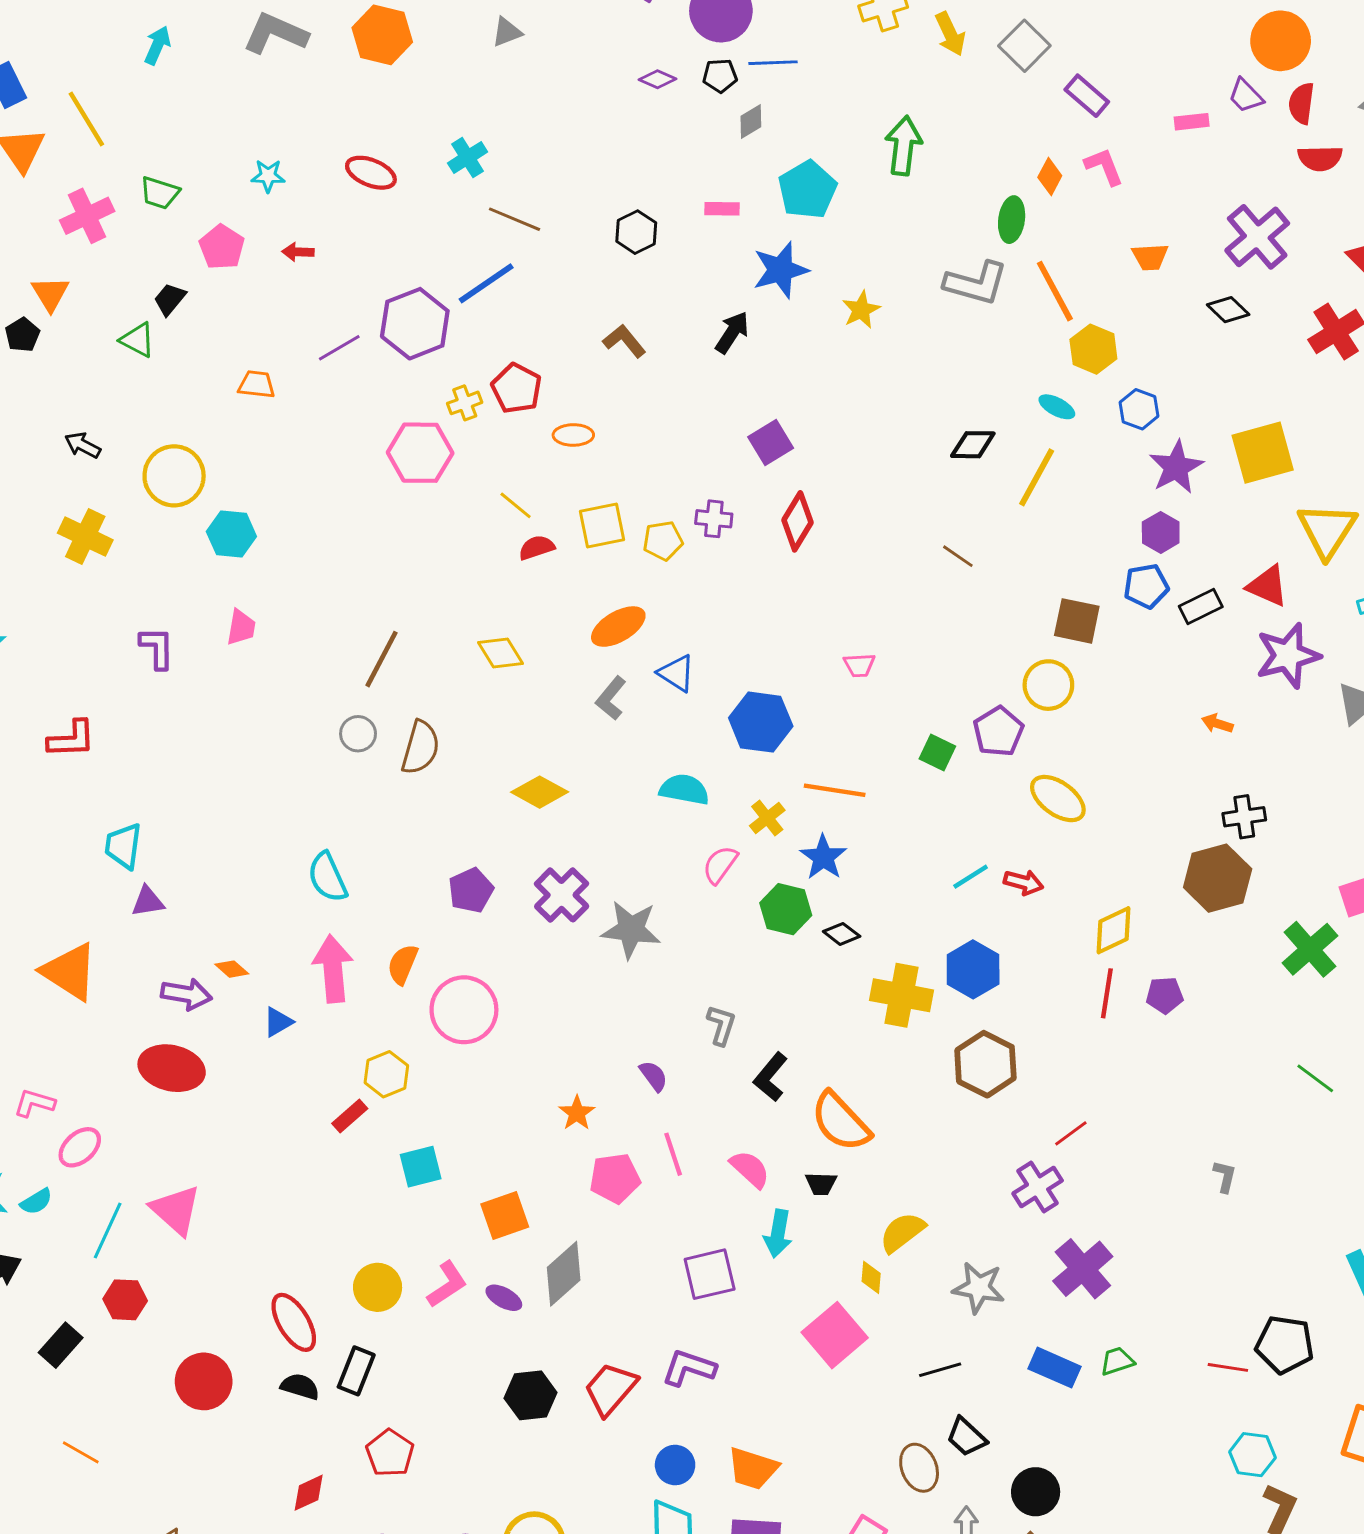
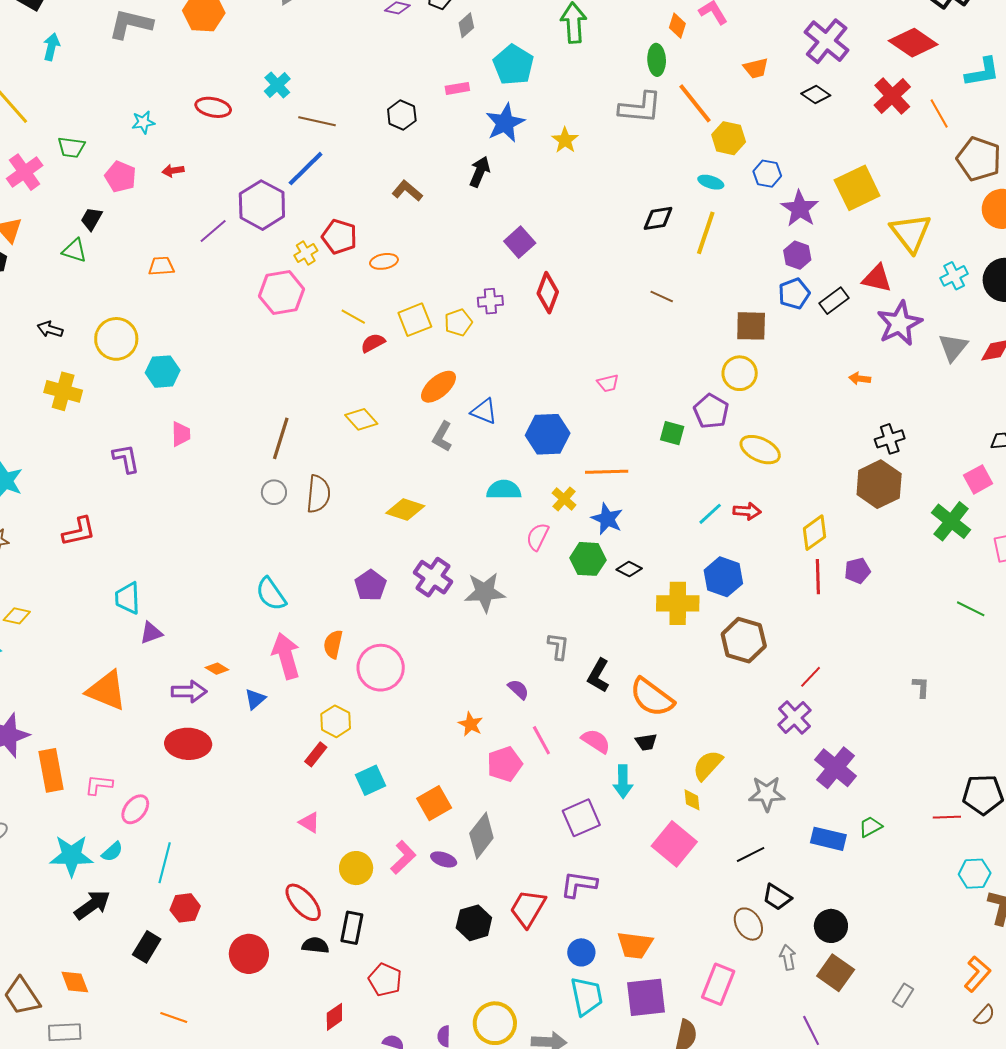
pink triangle: (176, 1210) -> (309, 822), moved, size x0.6

